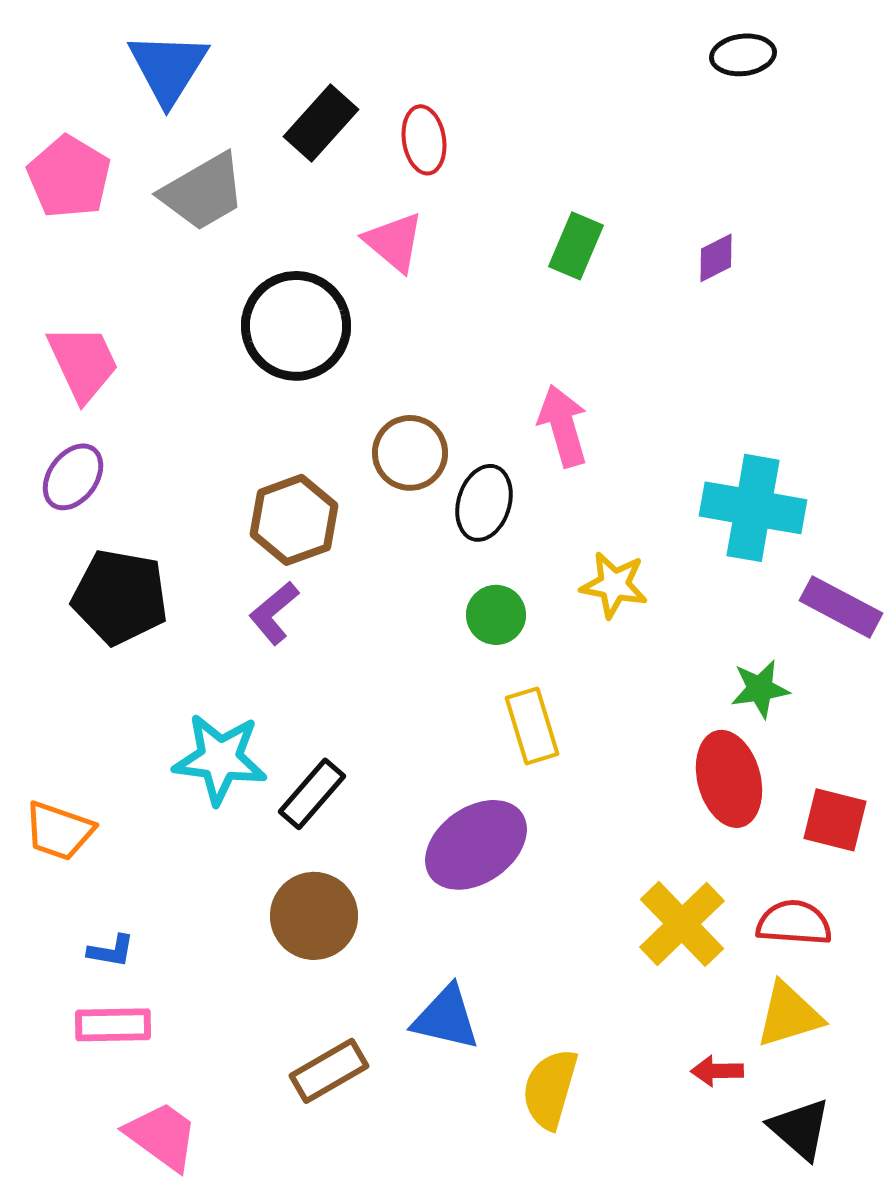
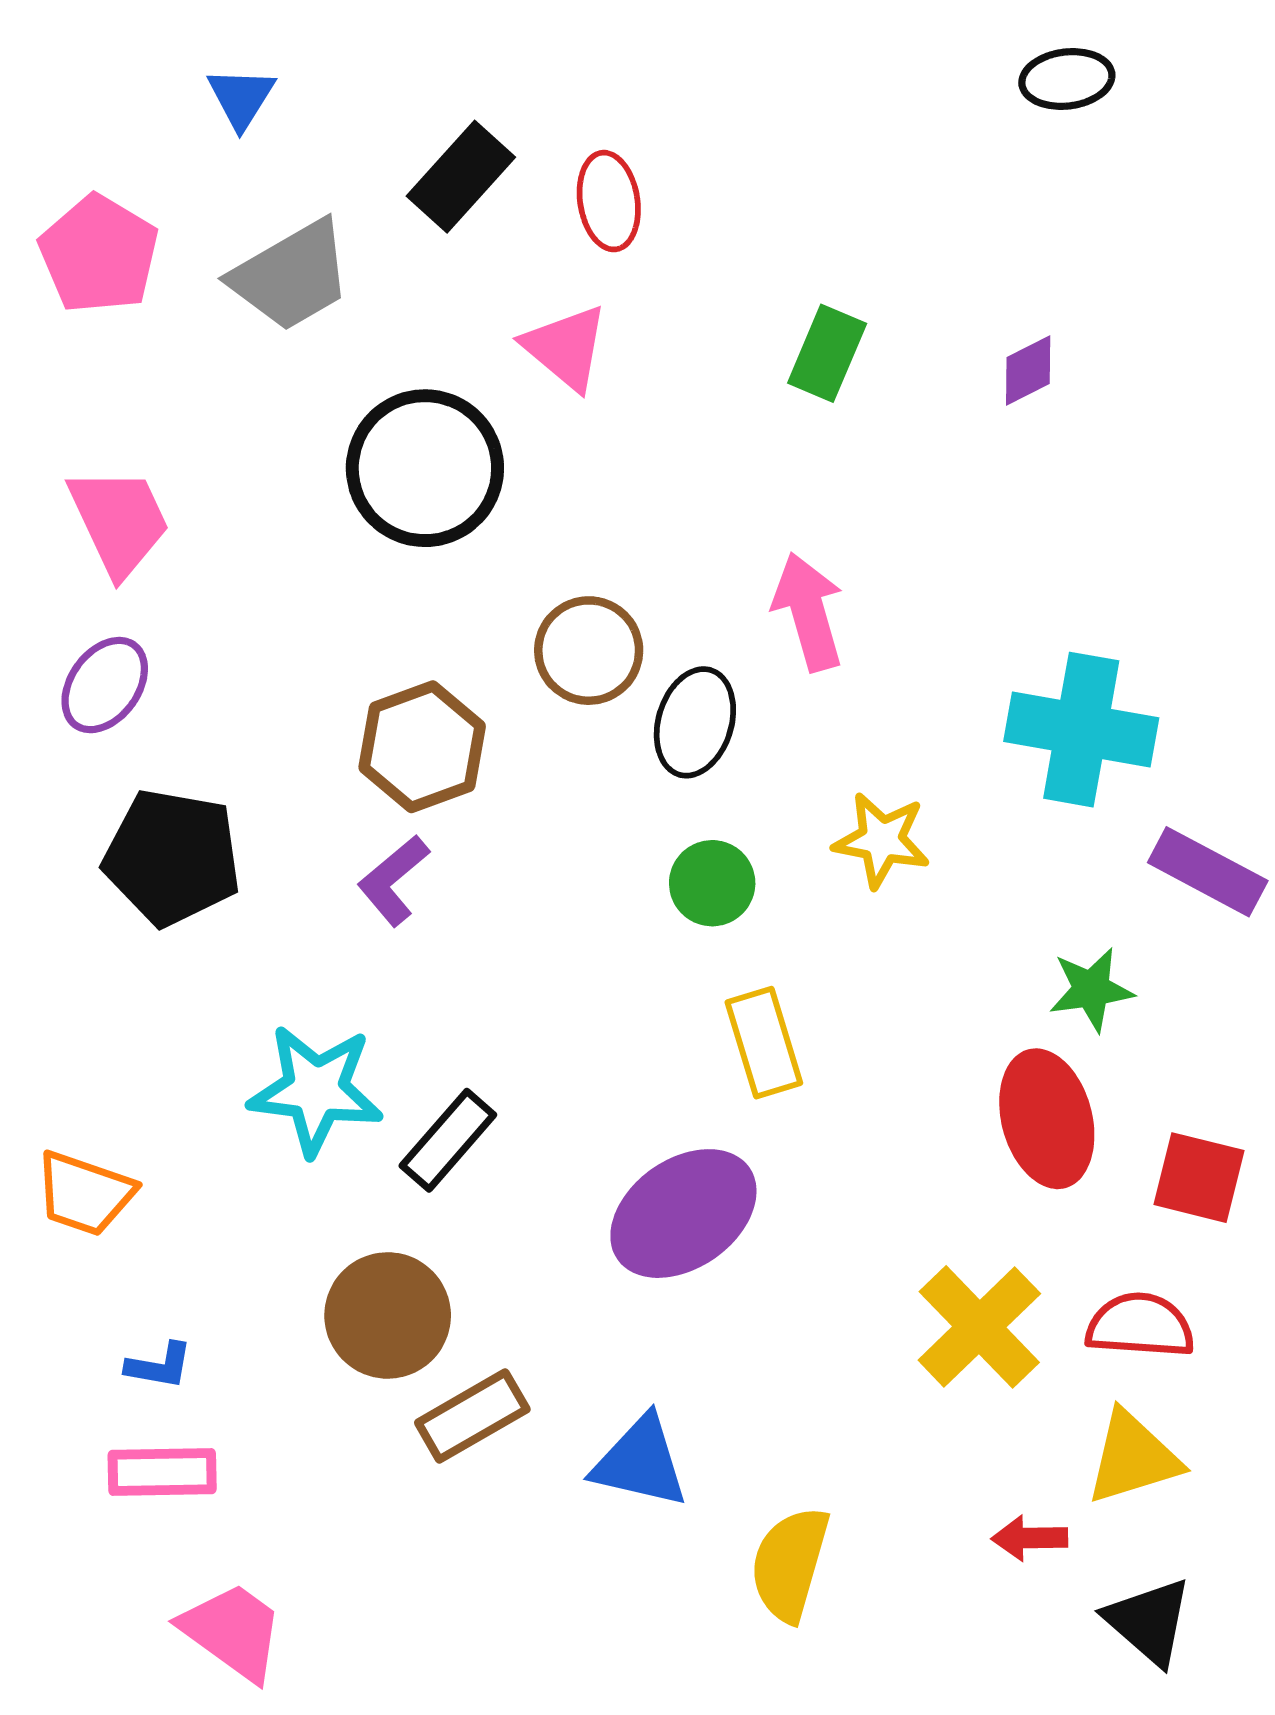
blue triangle: (168, 68) -> (241, 98), size x0.6
brown circle: (314, 916) -> (388, 1315), moved
brown rectangle: (329, 1071) -> (472, 1416), moved

